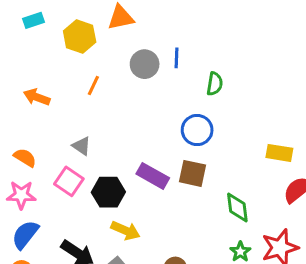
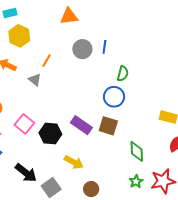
yellow hexagon: (80, 37) -> (19, 36), moved
green semicircle: (215, 84) -> (123, 74), moved
gray triangle: (82, 146) -> (35, 80), moved
yellow arrow: (126, 230) -> (74, 162), moved

